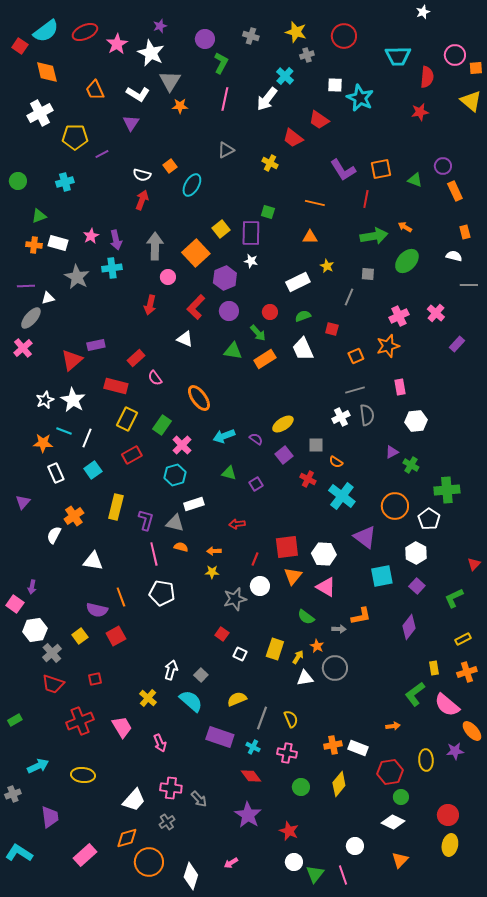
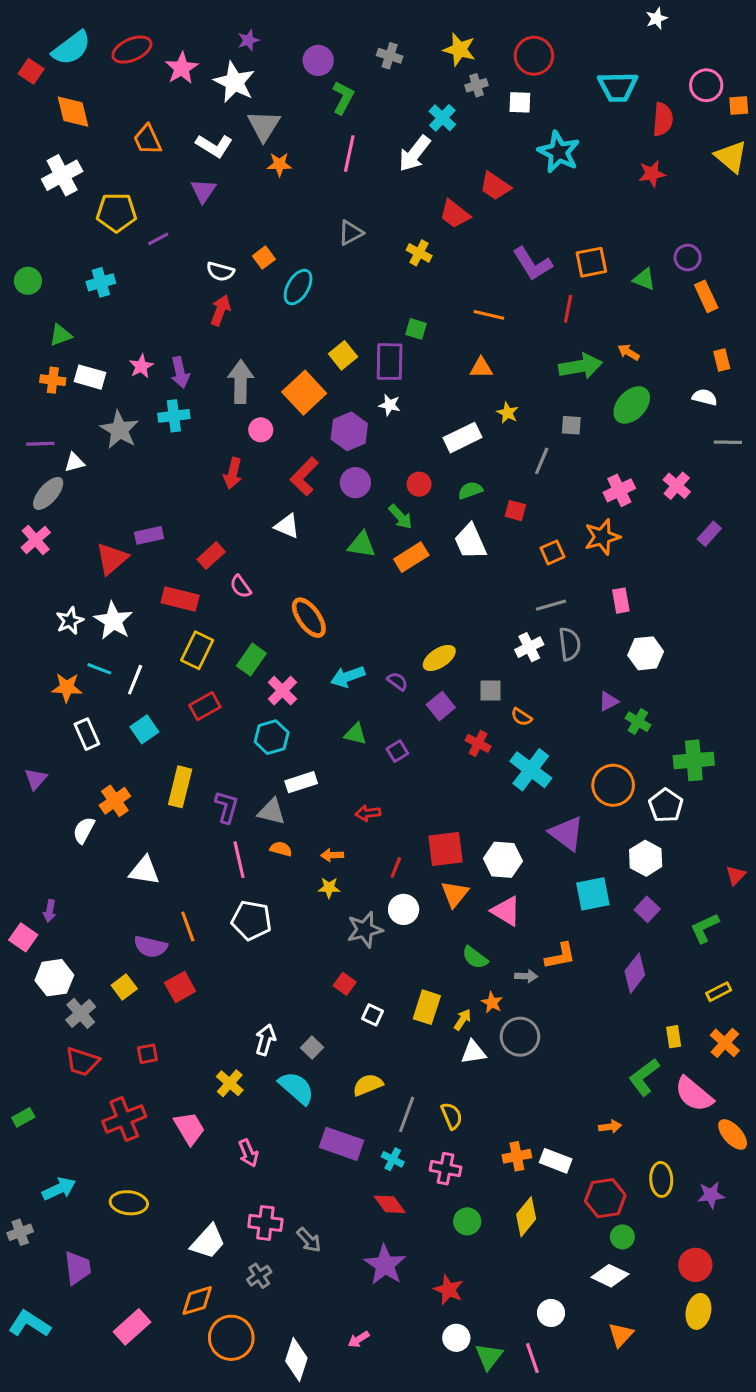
white square: (335, 85) -> (520, 102), moved
orange cross: (467, 672) -> (725, 1043), turned -30
purple star: (455, 751) -> (711, 1195), moved

